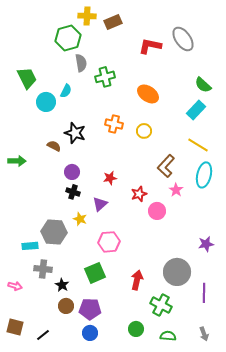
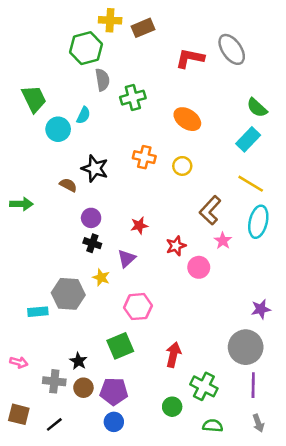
gray cross: (43, 269) -> (54, 381), moved
gray circle: (177, 272) -> (246, 347), moved
purple line: (204, 293) -> (253, 385), moved
green circle: (136, 329) -> (172, 407), moved

